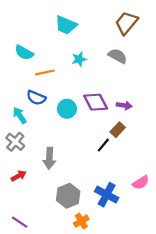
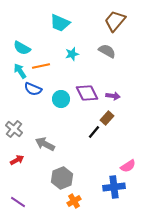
cyan arrow: (20, 115) -> (20, 71), moved
gray arrow: (49, 158) -> (45, 144), turned 114
blue cross: (107, 195) -> (114, 187), moved, turned -35

